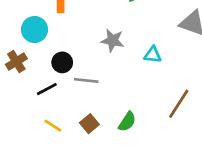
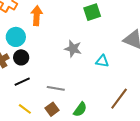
black circle: (62, 62) -> (21, 57), moved
gray line: (86, 80) -> (56, 88), moved

